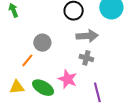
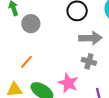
gray circle: (42, 43) -> (31, 24), moved

